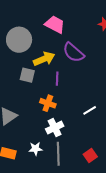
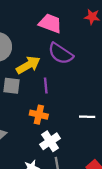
pink trapezoid: (55, 24) -> (50, 23), moved
white line: (90, 110) -> (87, 117), turned 40

